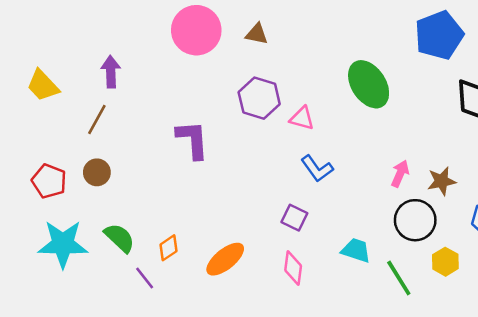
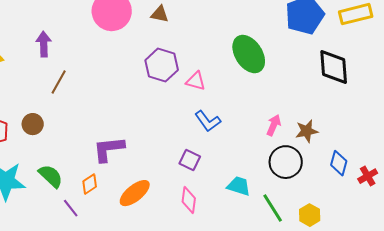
brown line: (97, 120) -> (59, 82), moved
purple L-shape: (192, 140) -> (109, 149), moved, turned -92
yellow hexagon: (445, 262) -> (310, 215), moved

